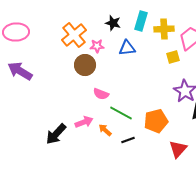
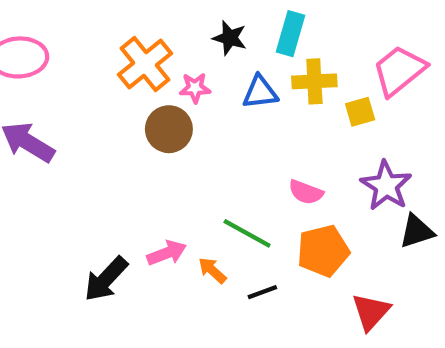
yellow cross: (164, 29) -> (314, 81), moved
pink semicircle: (101, 94) -> (306, 192), moved

